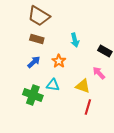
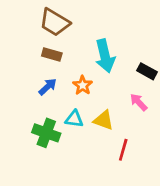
cyan arrow: (75, 40) -> (105, 56), size x1.6
yellow triangle: (83, 86) -> (104, 120), moved

